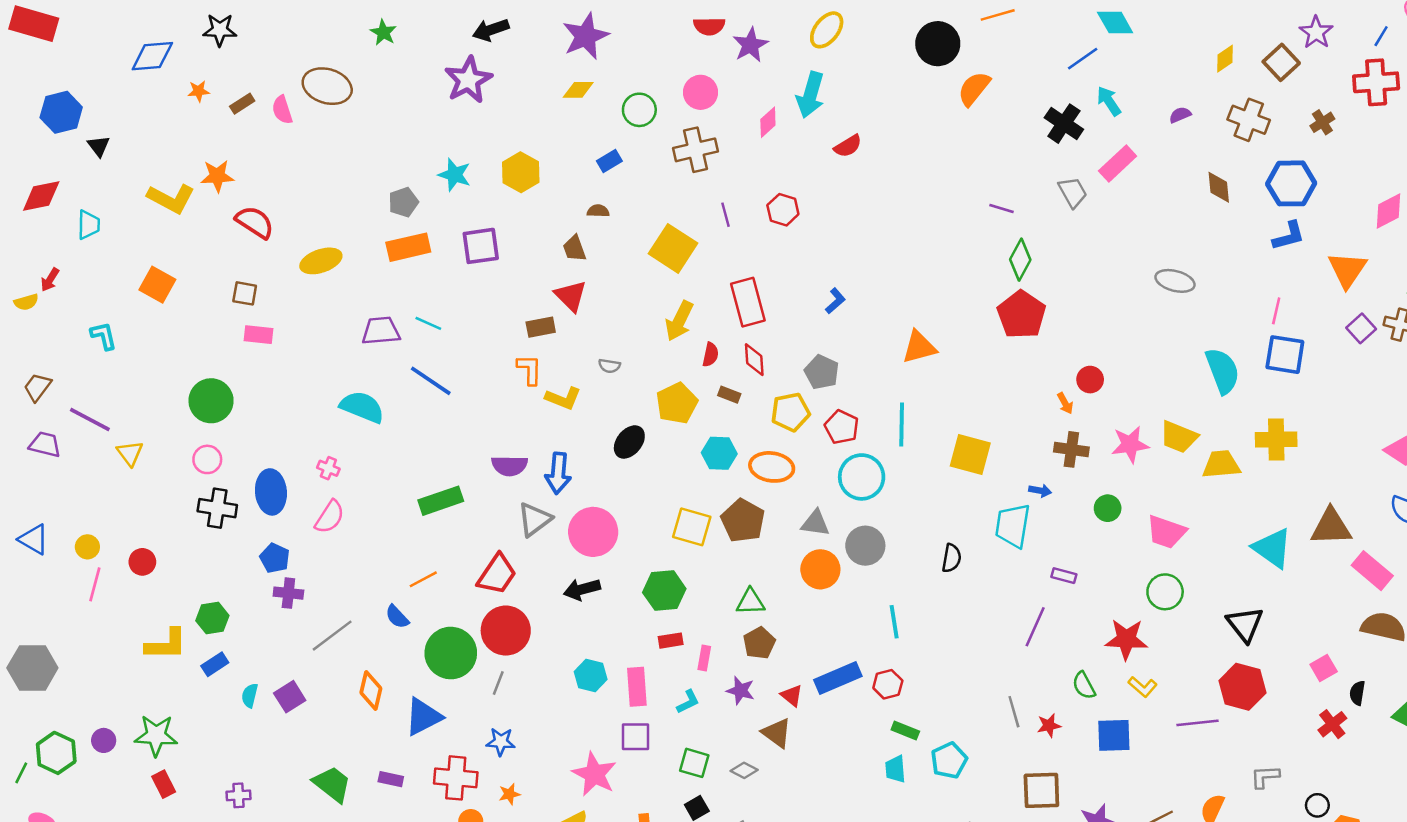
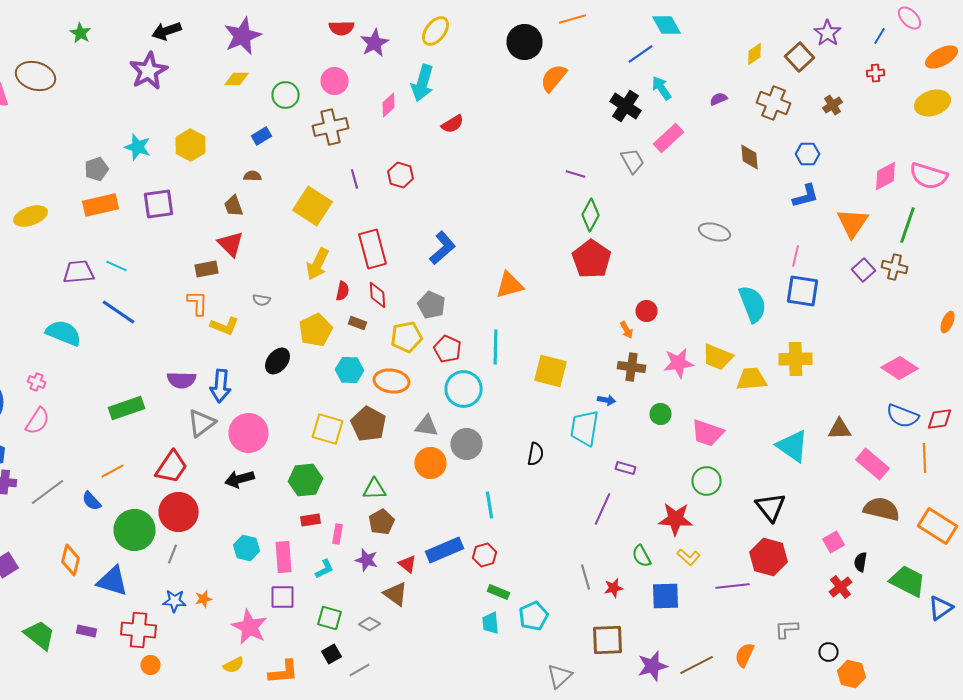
red cross: (1376, 82) -> (876, 73), size x0.5
blue hexagon: (1291, 183) -> (808, 154), size x0.6
blue L-shape: (835, 301) -> (442, 248), size x1.6
brown triangle: (1331, 527) -> (840, 429), size x0.7
gray line: (332, 636) -> (48, 492), moved
blue triangle: (423, 717) -> (112, 581), turned 44
orange star: (509, 794) -> (204, 599), moved

